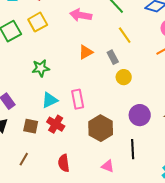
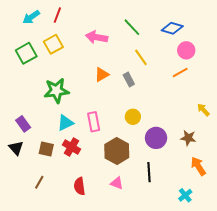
green star: (41, 68) -> (56, 91), size x1.4
yellow circle: (124, 77) -> (133, 117), moved
pink triangle: (108, 166) -> (117, 183), moved

